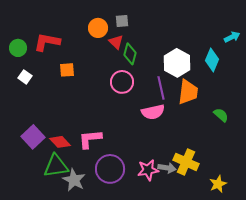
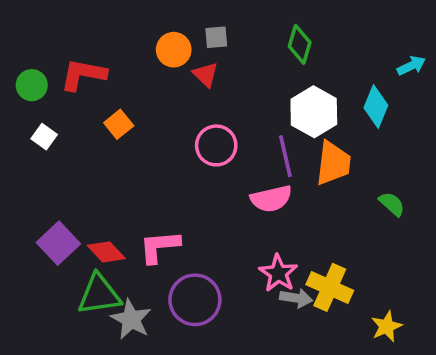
green diamond: (130, 54) -> (300, 44), moved
orange square: (67, 70) -> (119, 124), turned -35
pink star: (148, 170) -> (278, 273), moved, turned -30

